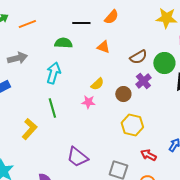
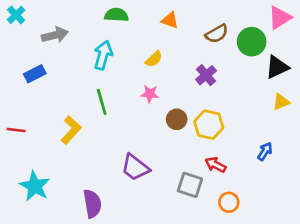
purple cross: (143, 81) -> (206, 75), moved
yellow semicircle: (97, 84) -> (154, 59), moved
brown circle: (123, 94) -> (177, 119), moved
red arrow: (148, 155) -> (215, 165), moved

